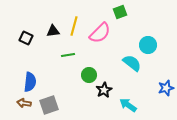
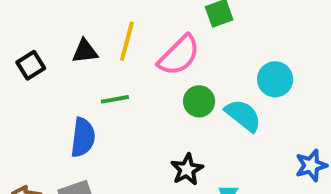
black square: (26, 38) -> (31, 65), turned 32
green circle: (89, 75) -> (199, 101), moved
blue semicircle: (30, 82) -> (83, 137), moved

